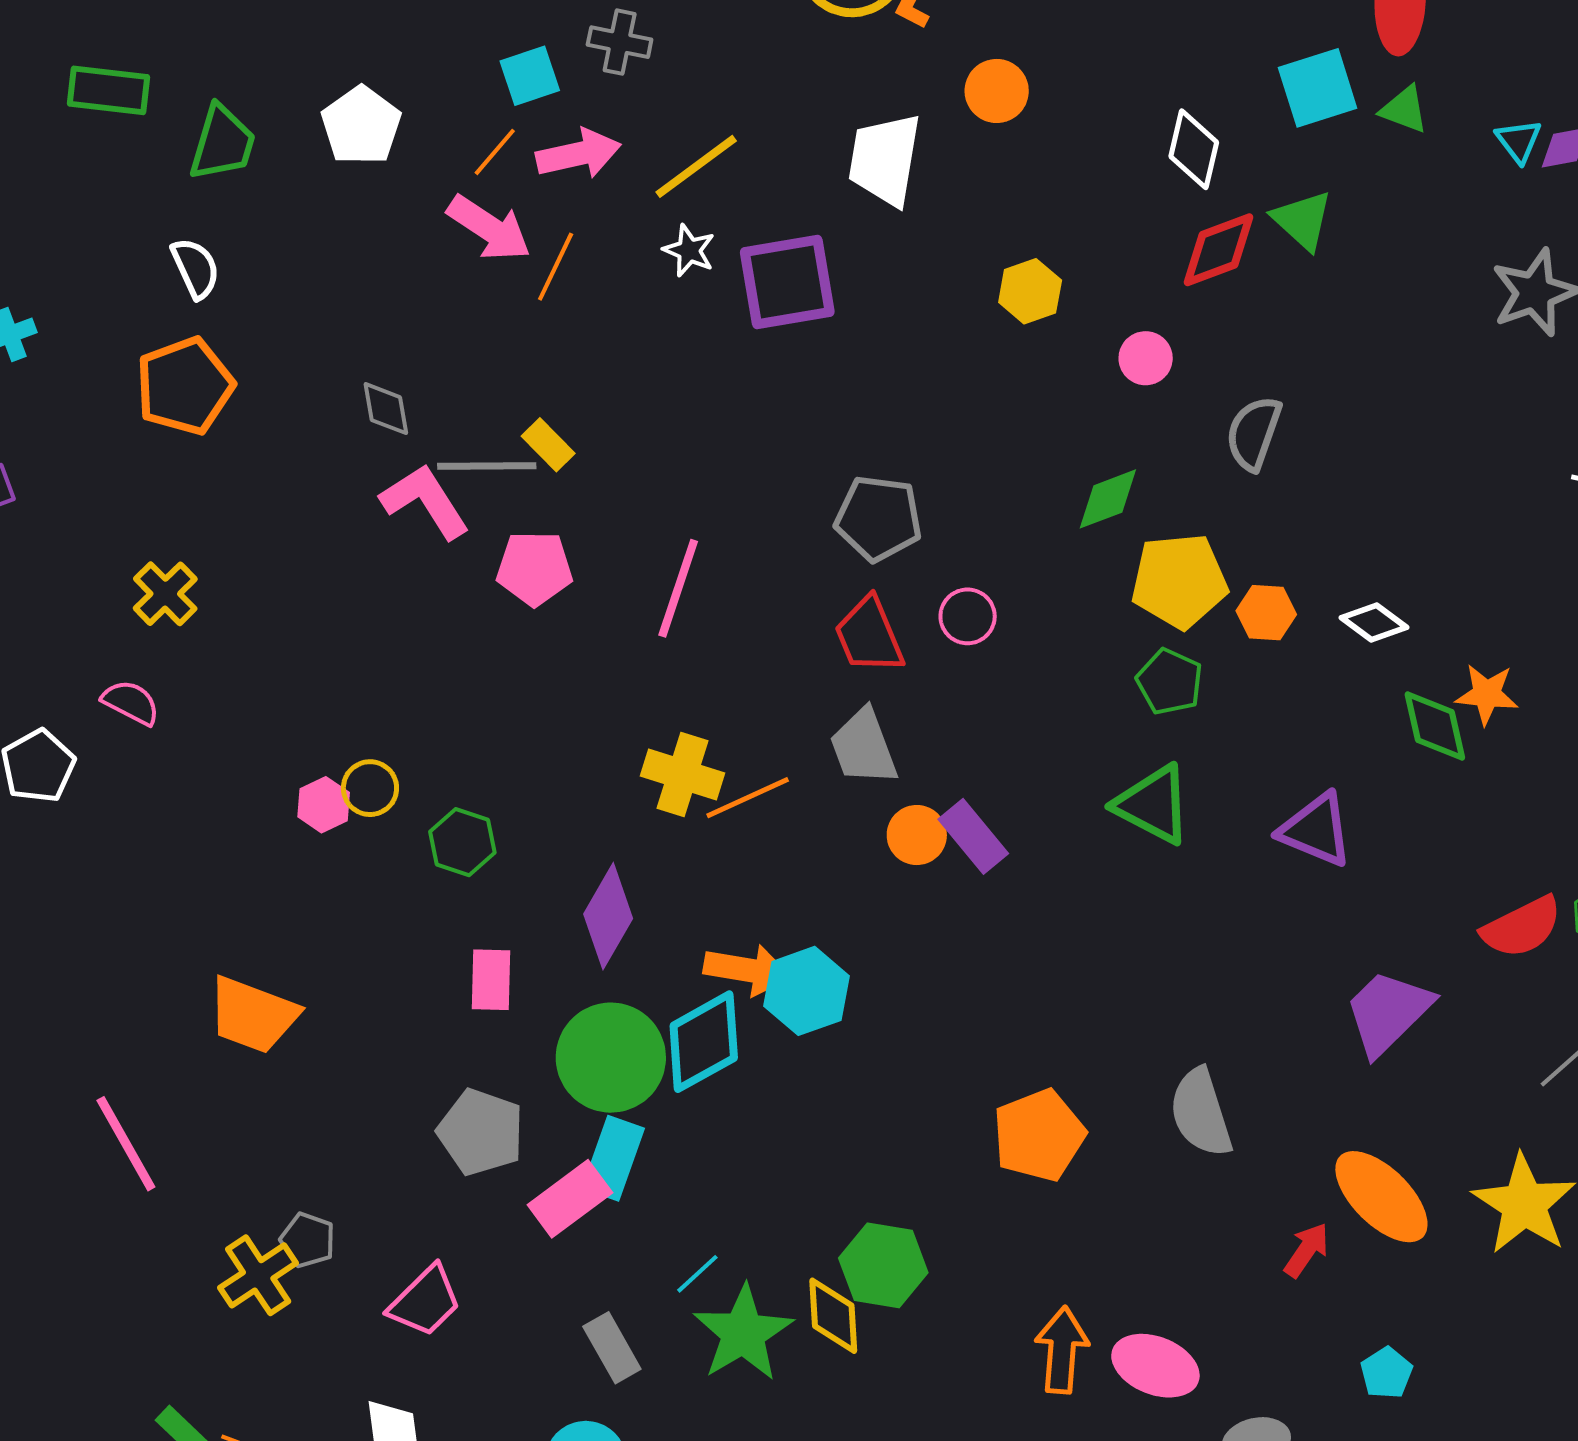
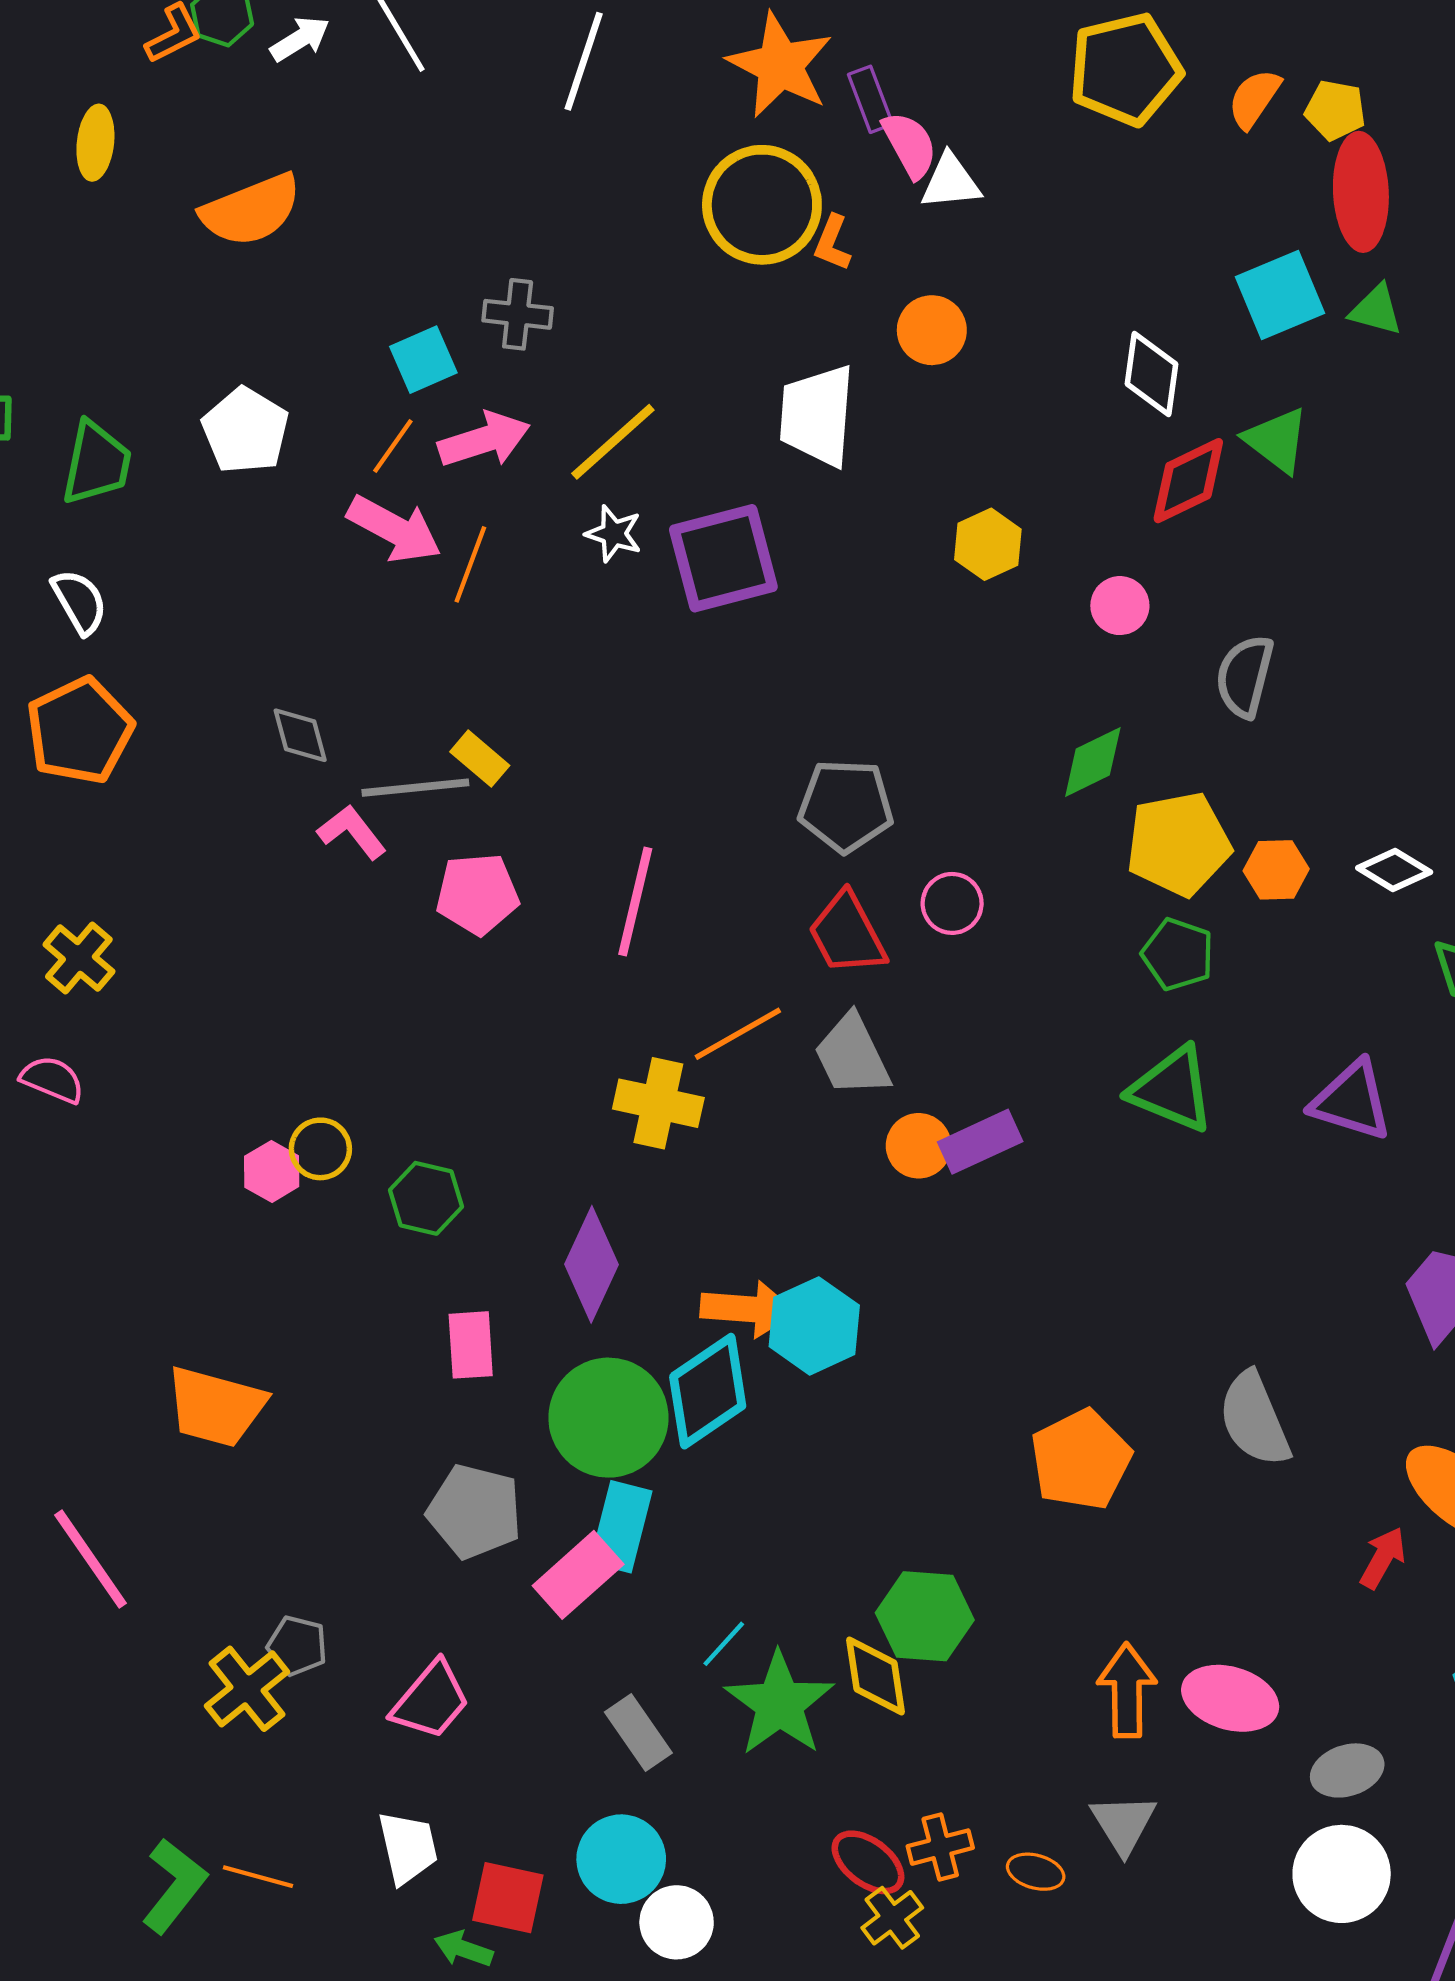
pink L-shape: (425, 501) -> (352, 832), size x0.7
orange line: (748, 798) -> (738, 1034), moved
purple rectangle: (973, 836) -> (980, 1142), turned -70

